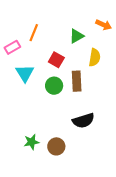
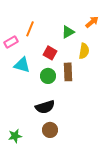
orange arrow: (104, 25) -> (92, 22), turned -64
cyan triangle: (25, 73) -> (22, 65), turned -42
black semicircle: (83, 121) -> (45, 107), moved
green star: (32, 142) -> (15, 136), moved

